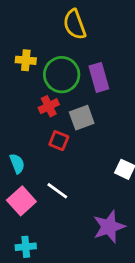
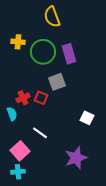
red cross: (49, 106) -> (23, 98), moved
pink square: (21, 201) -> (20, 151), moved

